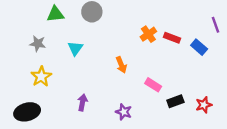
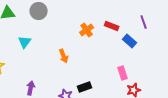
red rectangle: (172, 38) -> (112, 26), moved
pink rectangle: (153, 85) -> (123, 73), moved, turned 40
black rectangle: (175, 101) -> (85, 87), moved

